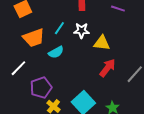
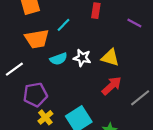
cyan line: (59, 28) -> (64, 25), moved
white star: (82, 31) -> (82, 58), moved

